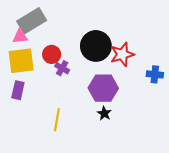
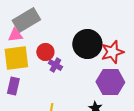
purple hexagon: (103, 88) -> (110, 82), moved

